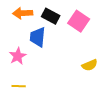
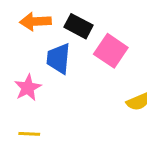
pink square: (79, 21) -> (111, 51), moved

